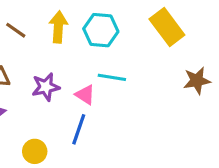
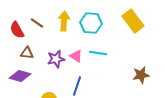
brown star: (197, 81) -> (141, 75), moved
pink triangle: (85, 95) -> (76, 56), moved

